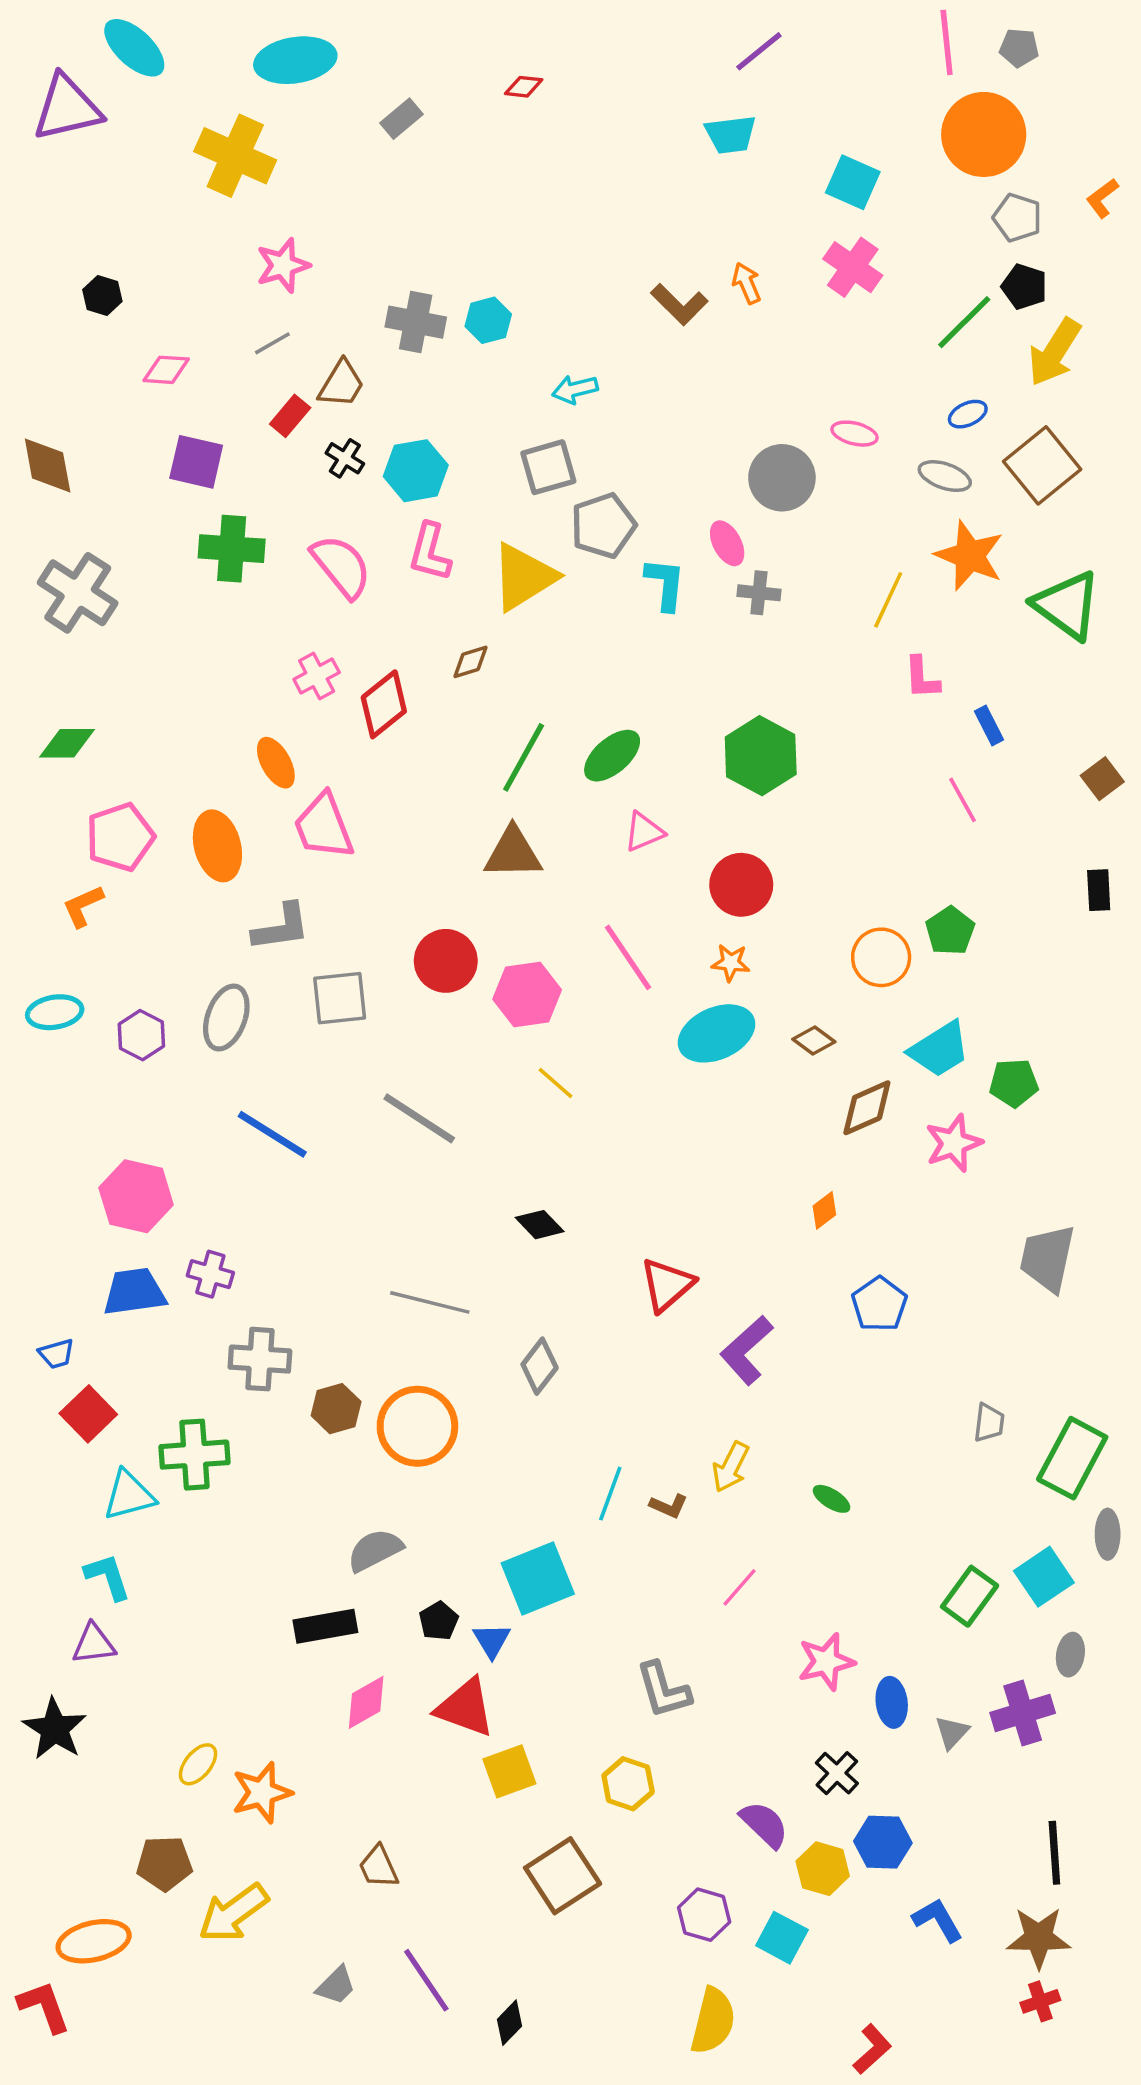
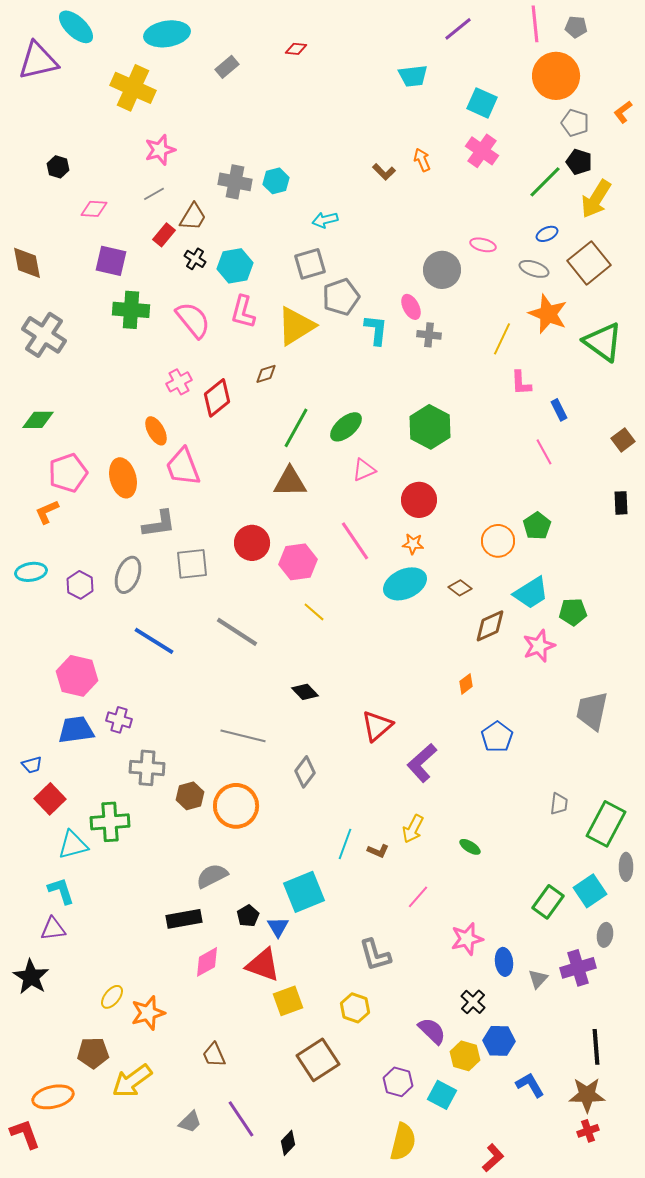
purple line: (759, 51) -> (458, 29), moved
brown L-shape: (679, 304) -> (384, 172), size x0.7

